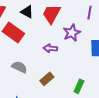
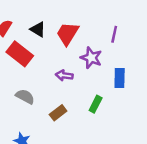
purple star: (72, 33) -> (91, 58), turned -30
green rectangle: (79, 86) -> (96, 104), moved

